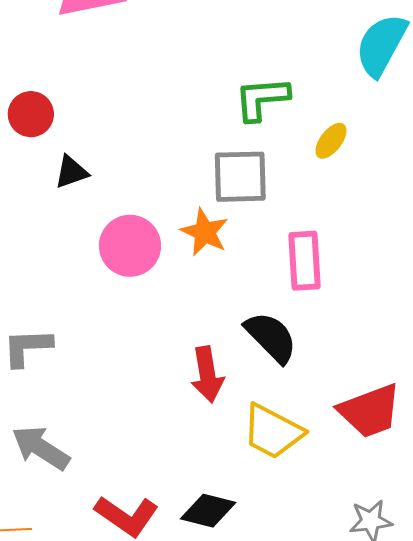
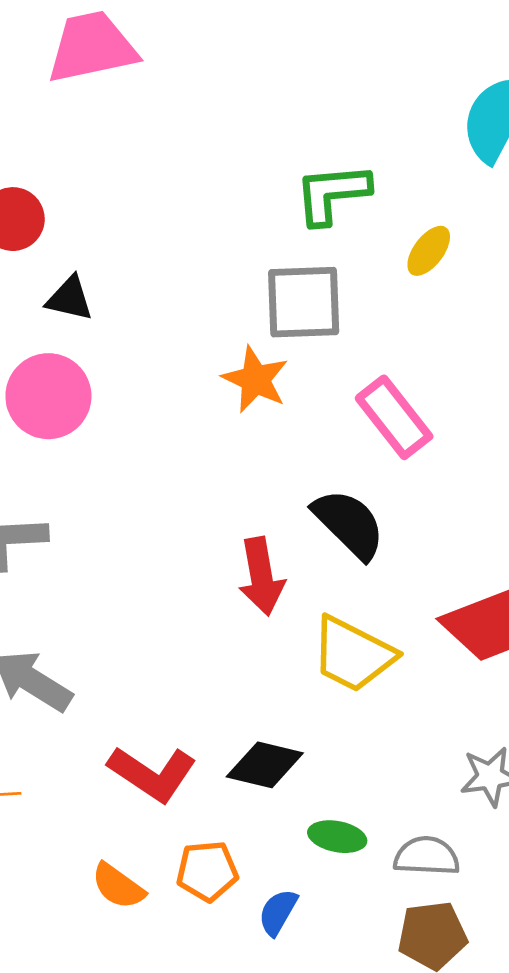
black triangle: (71, 172) -> (70, 299), turned 33
pink circle: (130, 246) -> (48, 396), moved
pink rectangle: (304, 261) -> (394, 417), turned -34

